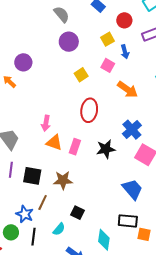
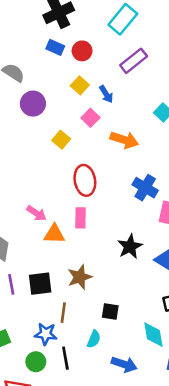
red circle: (124, 20) -> (82, 51), moved
pink square: (108, 65) -> (90, 118), turned 32
pink arrow: (46, 123) -> (36, 213), turned -49
pink rectangle: (75, 147) -> (81, 218), moved
black star: (106, 149) -> (130, 247), moved

